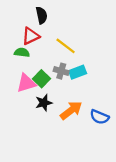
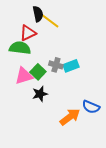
yellow line: (66, 46) -> (50, 21), moved
green semicircle: (22, 52) -> (20, 48), size x1.5
orange arrow: (71, 110) -> (70, 117), moved

